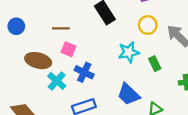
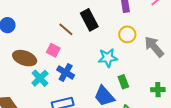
brown line: (61, 28) -> (66, 29), moved, turned 35
green rectangle: (155, 64) -> (123, 82), moved

